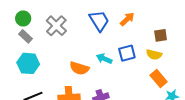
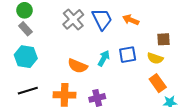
orange arrow: (127, 19) -> (131, 20), turned -119
gray cross: (56, 26) -> (73, 19), moved
cyan arrow: (104, 59) -> (104, 58), turned 91

